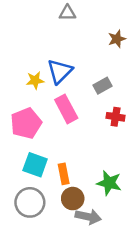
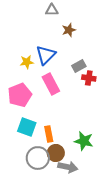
brown star: (117, 39) -> (69, 30), moved
red cross: (116, 117) -> (89, 78), moved
gray circle: (30, 202) -> (38, 158), moved

